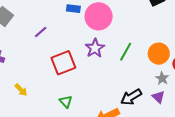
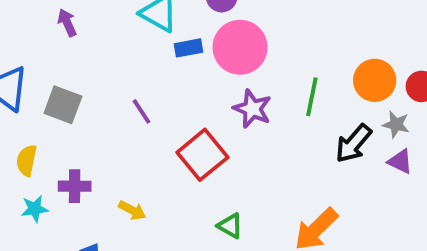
purple line: (41, 32) -> (142, 111), turned -64
yellow arrow: (21, 90) -> (132, 210), moved
black arrow: (131, 97) -> (353, 143), moved

